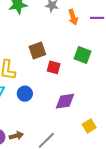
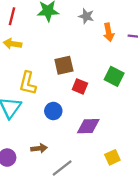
blue circle: (25, 94) -> (53, 111), moved
brown arrow: (16, 136) -> (39, 148), moved

